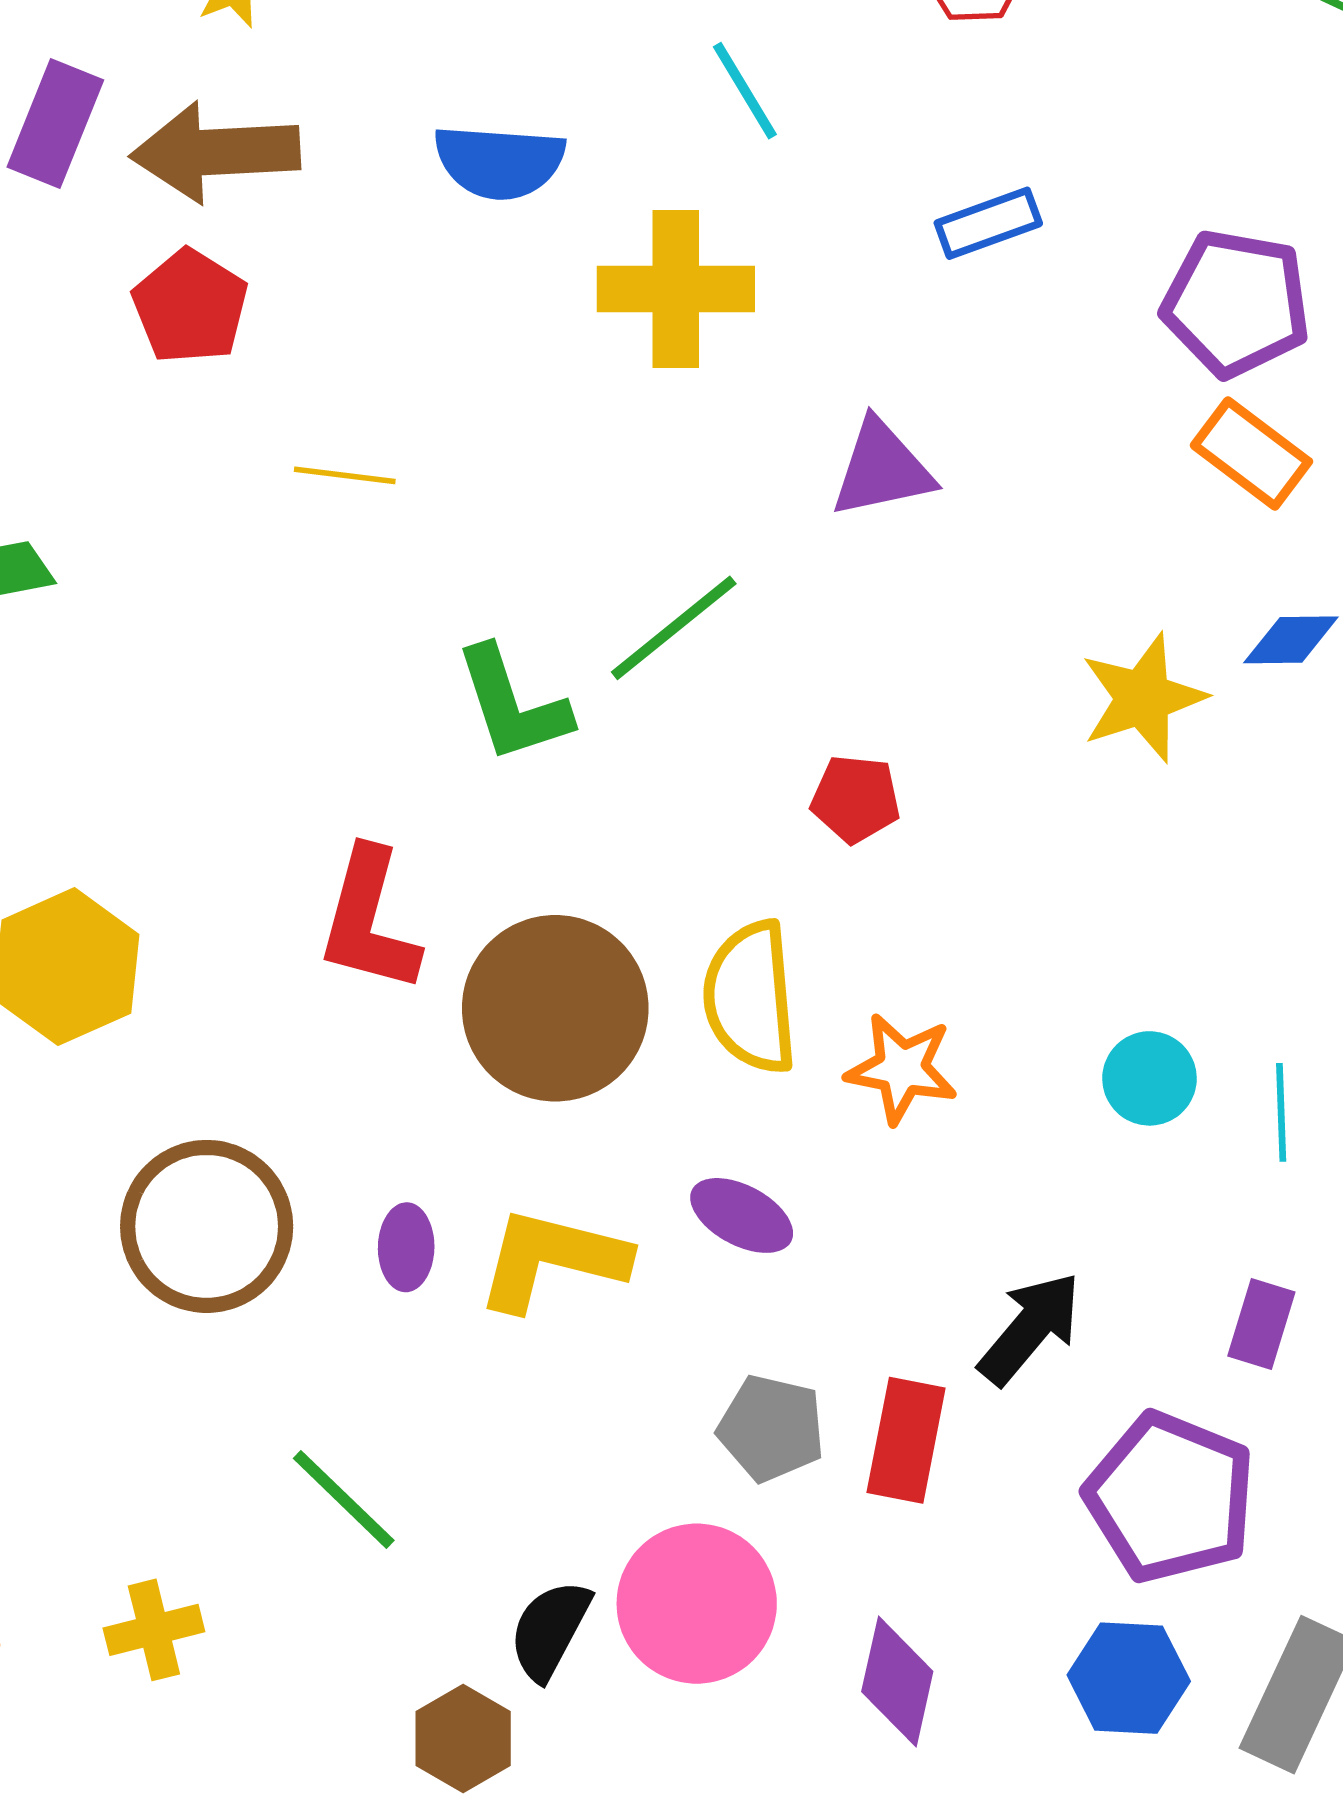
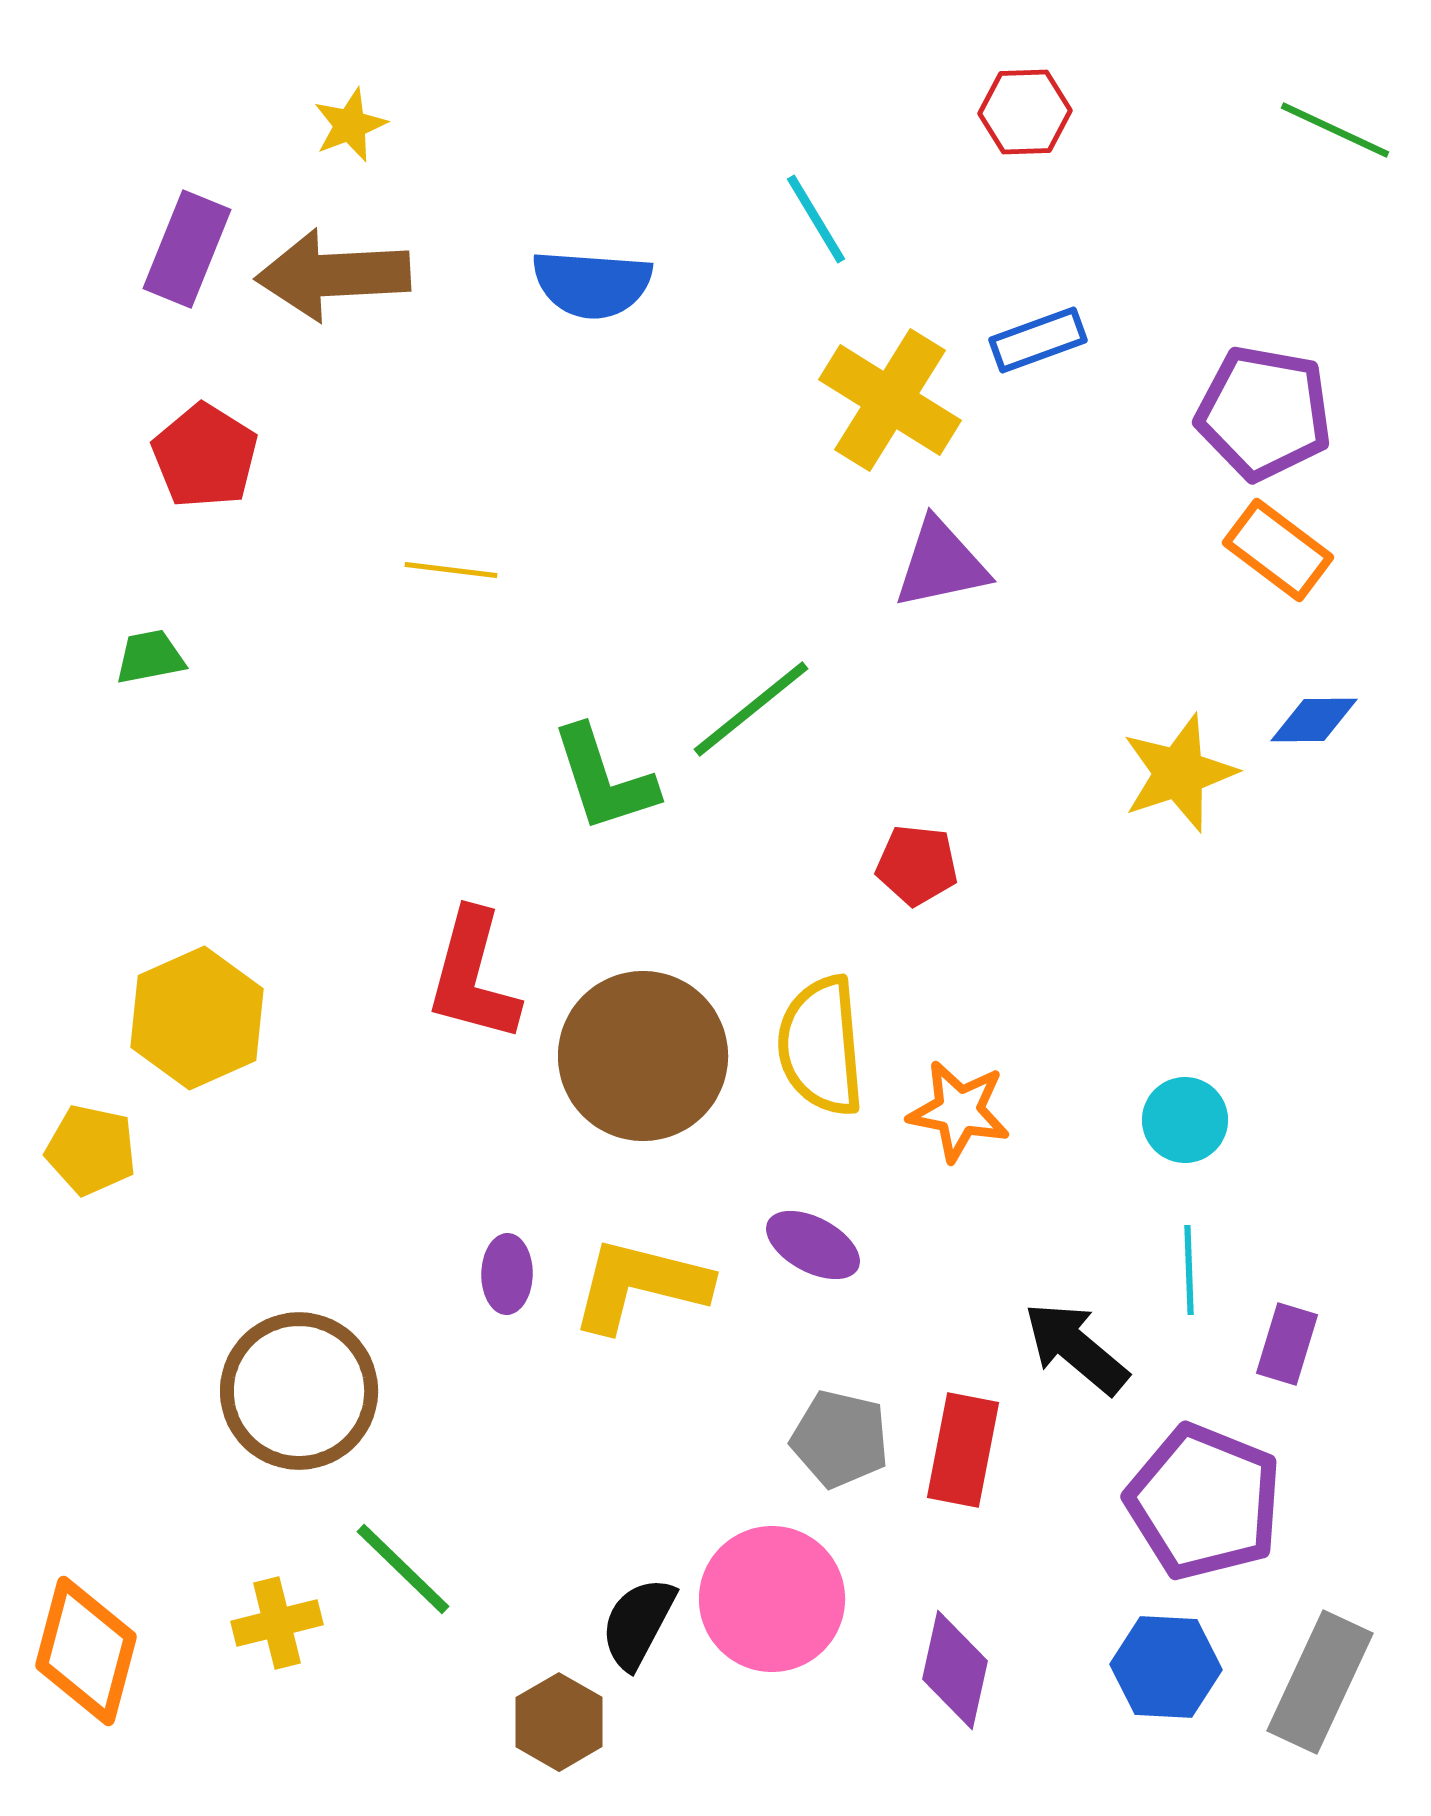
yellow cross: (676, 289) -> (890, 400), moved, turned 32
red pentagon: (190, 307) -> (205, 456), moved
cyan line: (1281, 1112) -> (1189, 1270), moved
brown circle: (207, 1226) -> (299, 1391), moved
black arrow: (1030, 1328) -> (1076, 1348), turned -90
green line: (344, 1499) -> (403, 1569), moved

